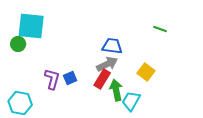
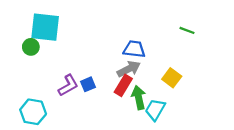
purple L-shape: (52, 79) -> (68, 85), turned 45

